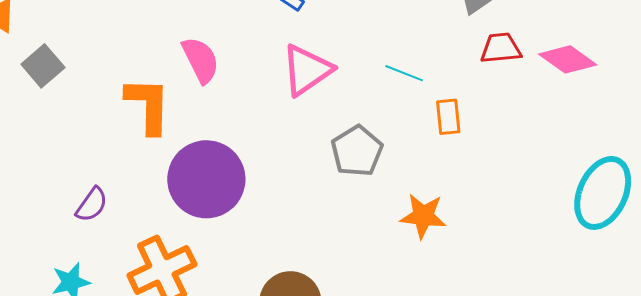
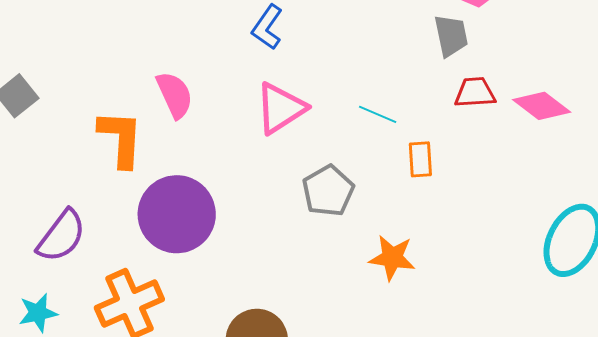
purple semicircle: (92, 205) -> (61, 236), size x1.5

